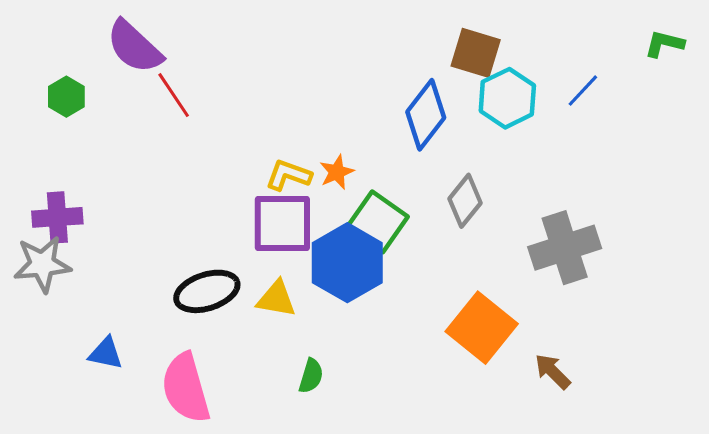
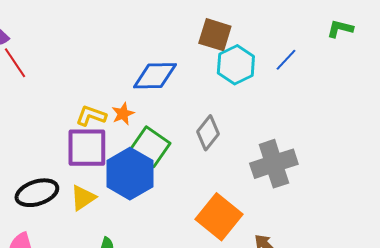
blue diamond: (426, 115) -> (155, 76), moved, turned 51
yellow triangle: (276, 299) -> (83, 198), turned -44

